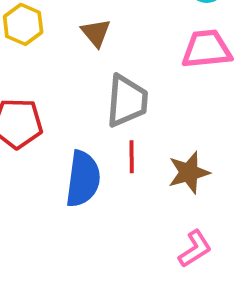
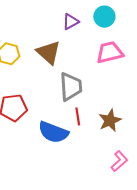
brown triangle: (96, 33) -> (49, 52), size x1.5
blue semicircle: (83, 179) -> (53, 132), turned 112

